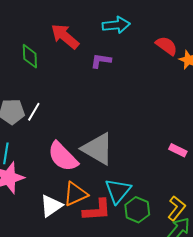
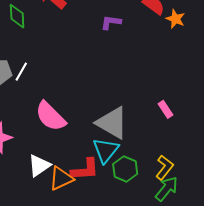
purple L-shape: (101, 61) -> (111, 22), moved
gray triangle: (98, 149) -> (112, 123), moved
pink rectangle: (178, 150) -> (166, 109), turned 30
orange triangle: (75, 194) -> (61, 179), moved

